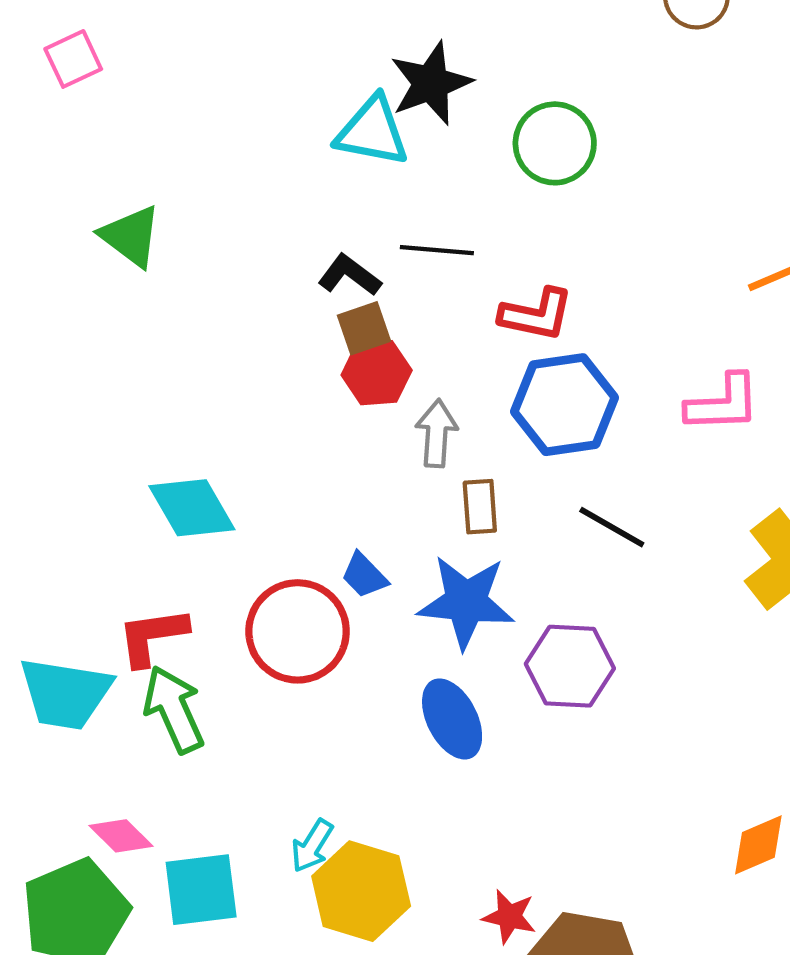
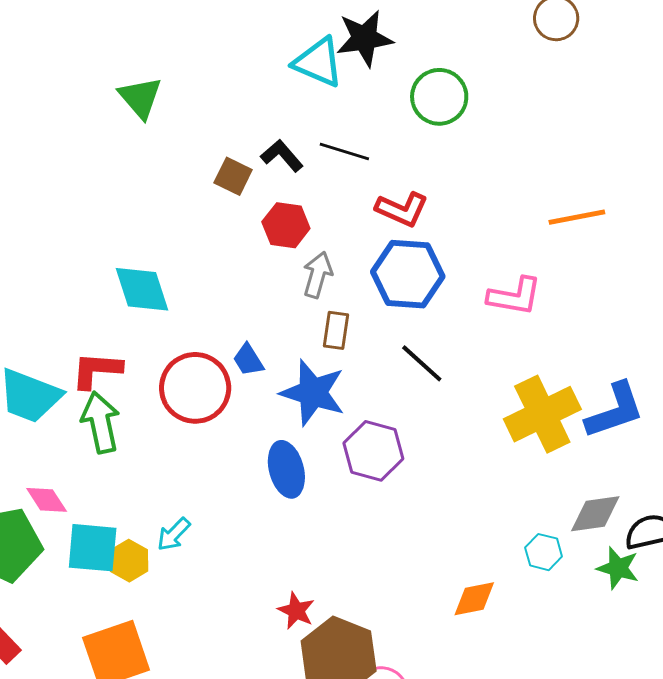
brown square: (364, 328) -> (233, 176), moved, turned 33
yellow hexagon: (361, 891) -> (129, 561), moved, size x0.6

